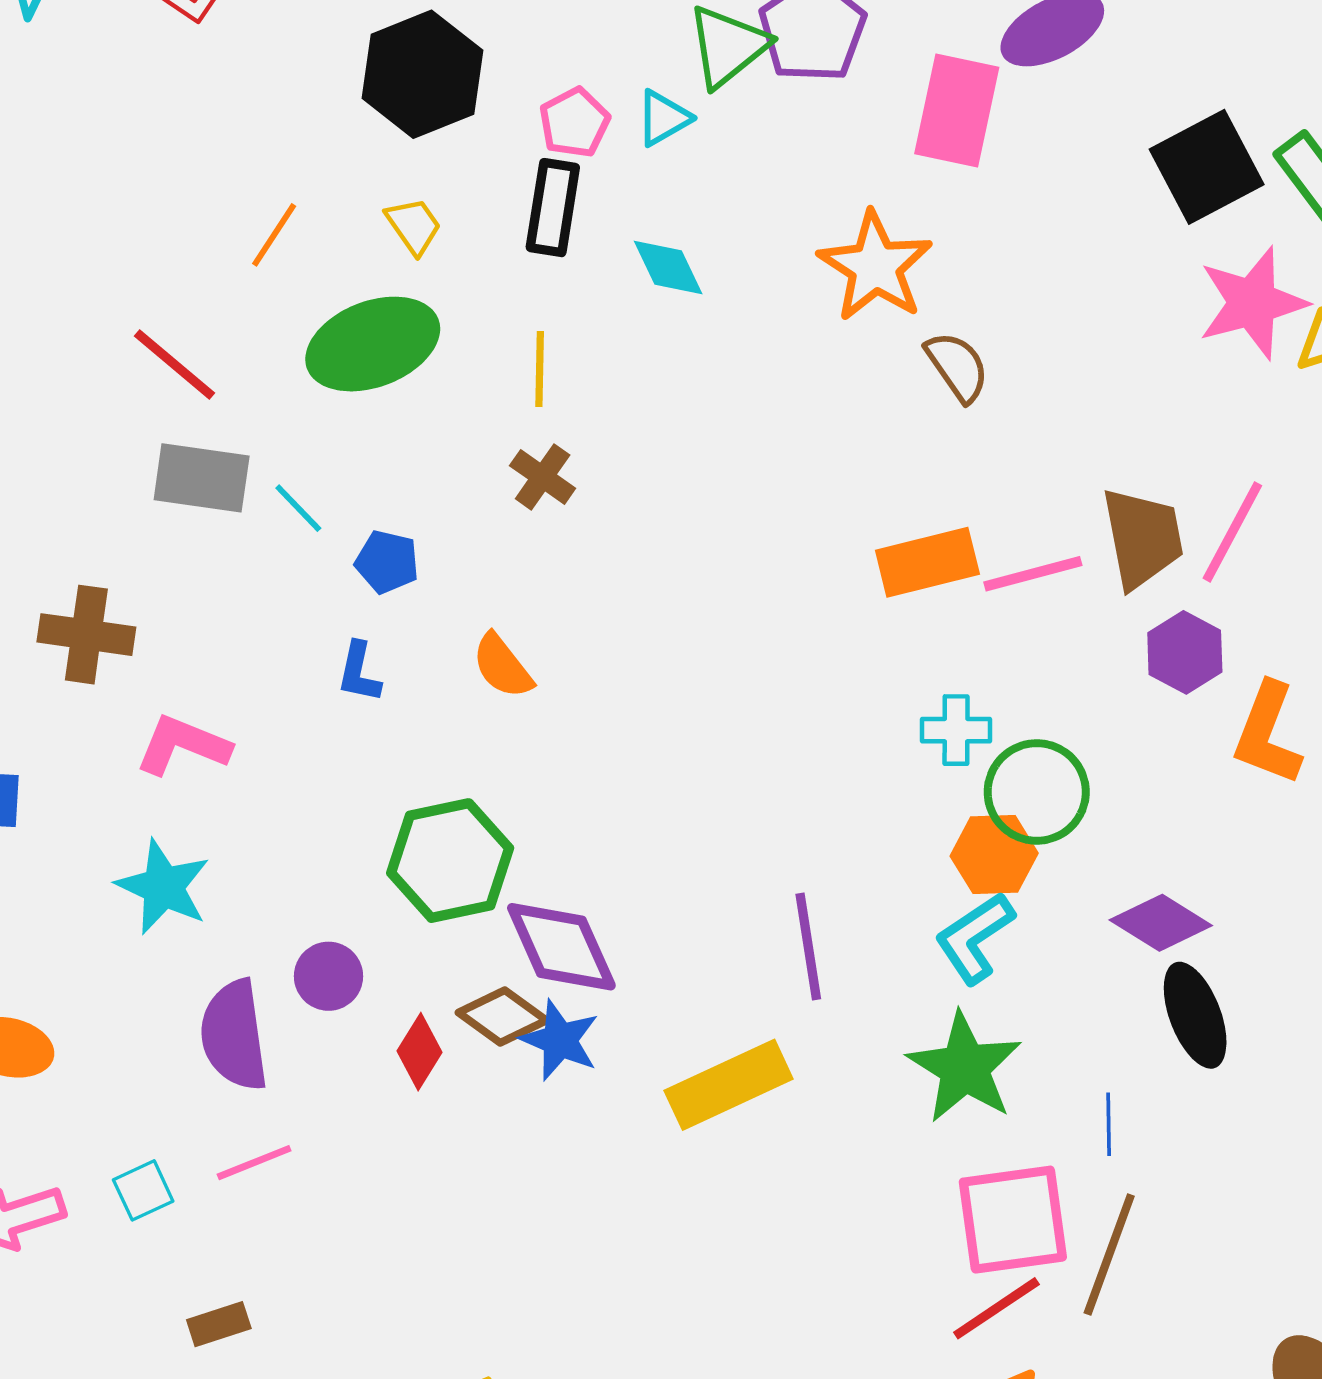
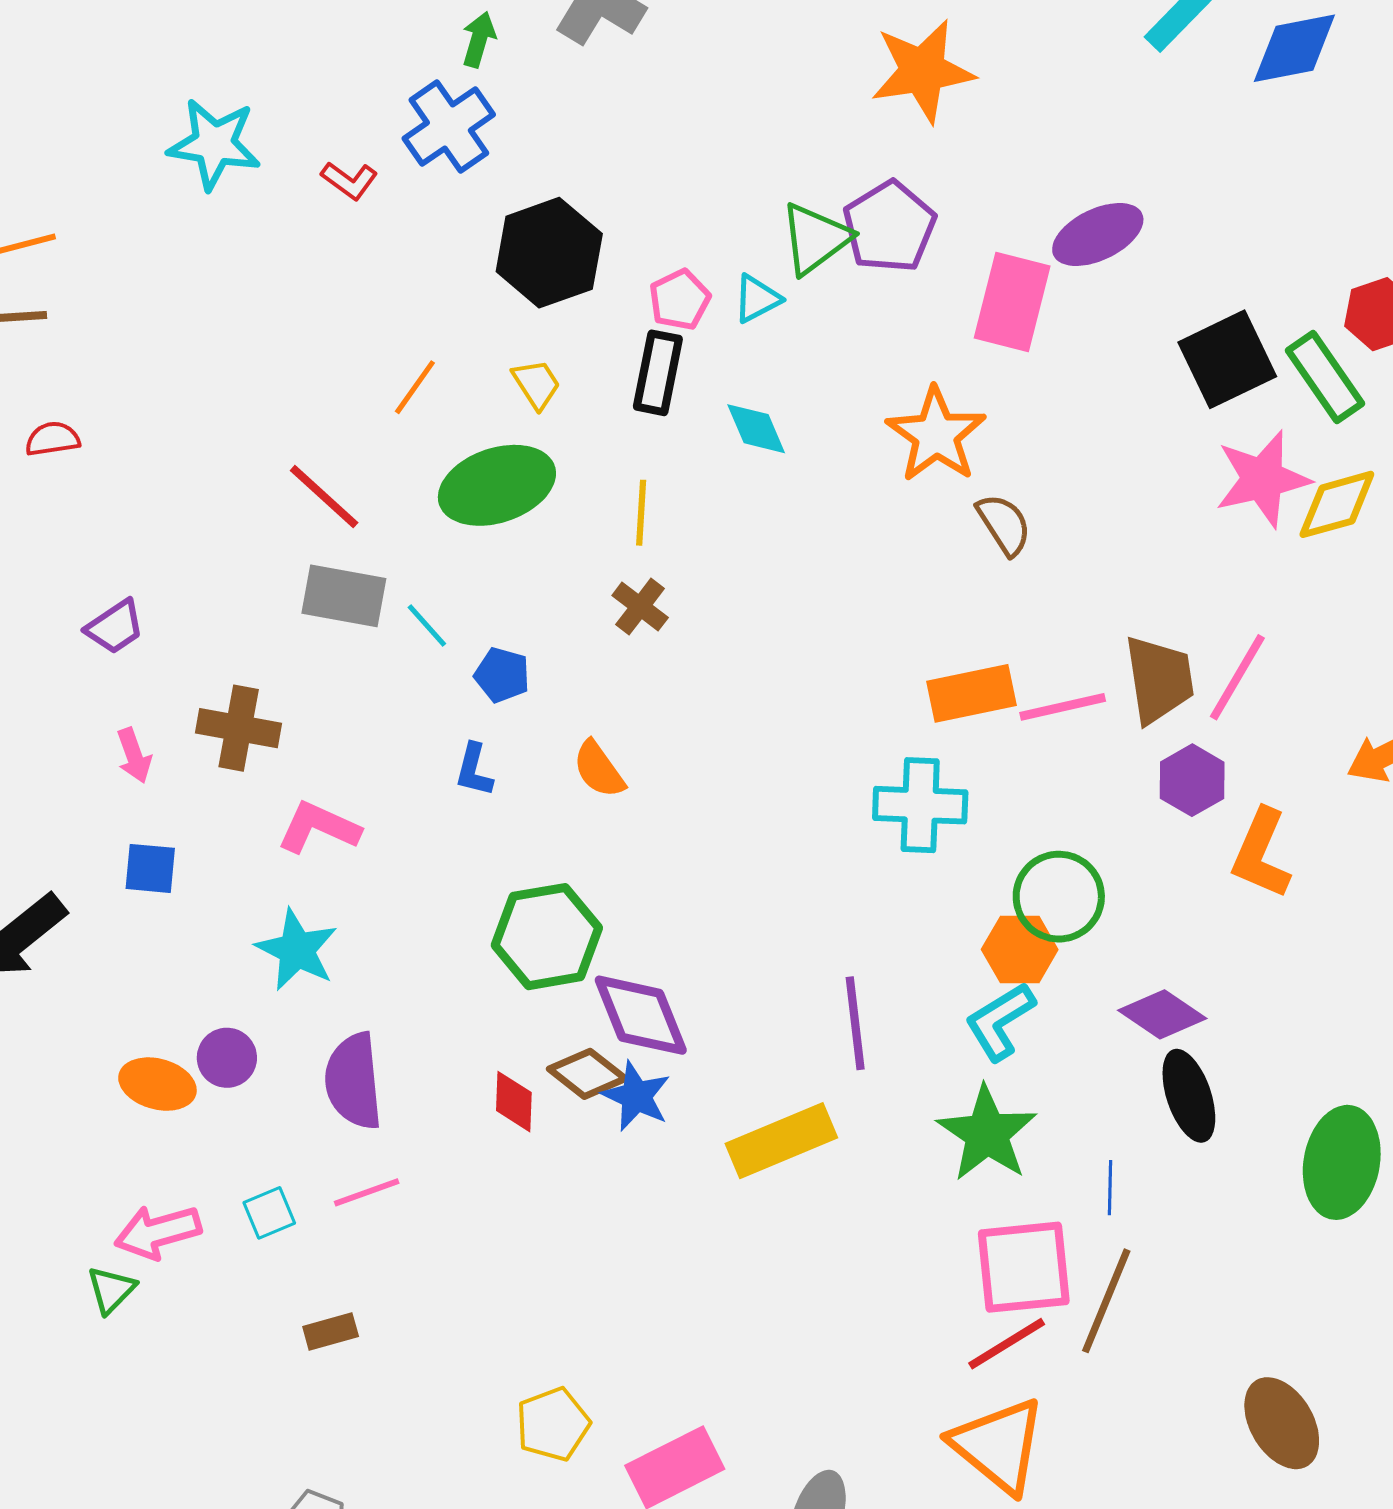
cyan cross: (956, 730) -> (920, 805), moved, size x1.5
purple circle: (329, 976) -> (227, 1058), moved
red diamond: (419, 1052) -> (514, 1102), turned -32

